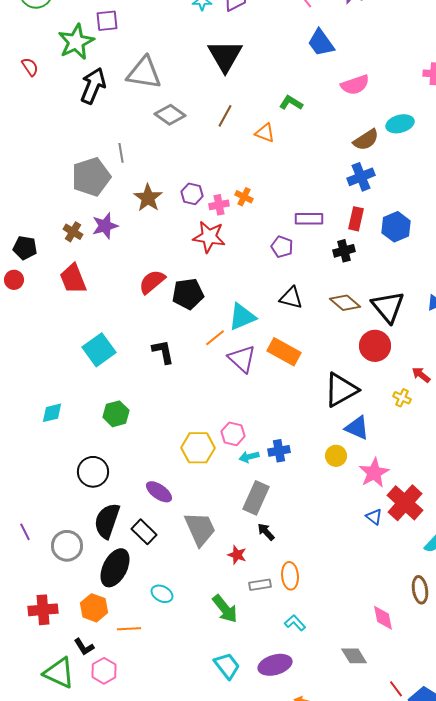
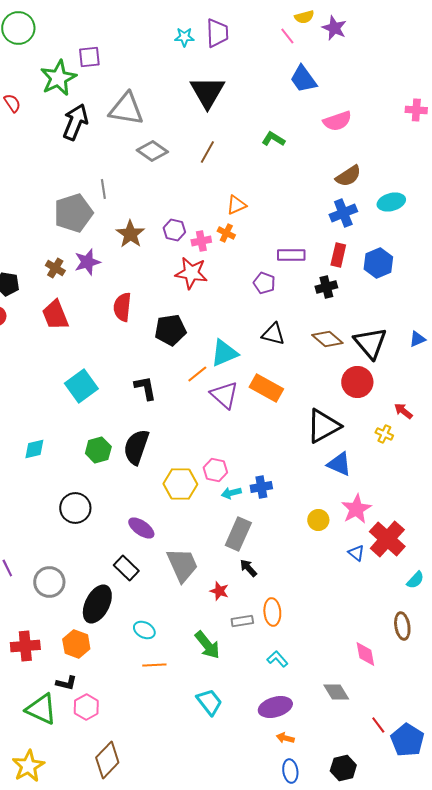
cyan ellipse: (400, 124) -> (391, 202), moved
orange triangle: (265, 133) -> (236, 205), moved, turned -45
red semicircle: (152, 282) -> (122, 307), moved, turned -44
yellow circle: (336, 456) -> (318, 520), moved
black semicircle: (107, 521) -> (136, 447), moved
orange line: (129, 629) -> (154, 665), moved
black L-shape: (84, 647) -> (66, 683), turned -45
purple ellipse: (275, 665) -> (275, 707), moved

